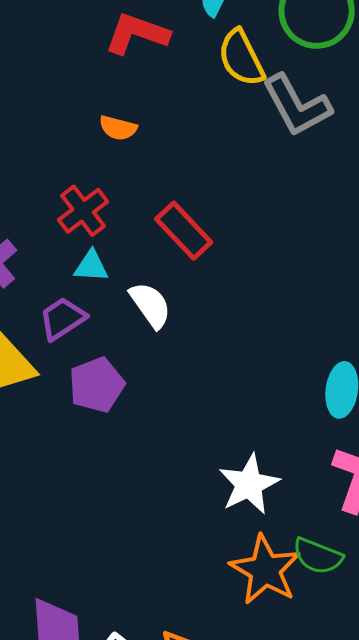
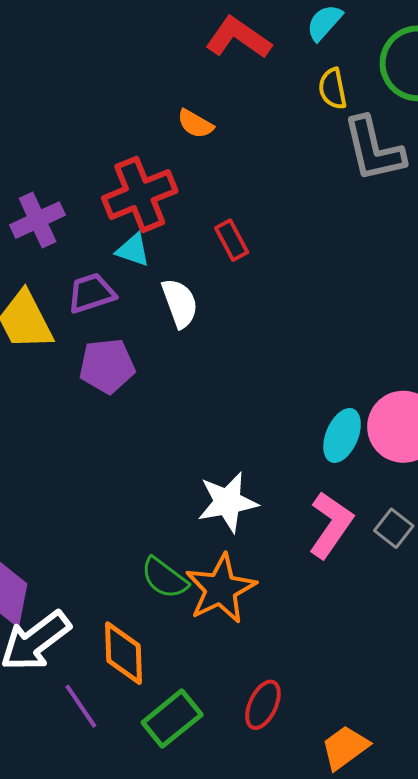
yellow semicircle: (241, 58) -> (333, 89), size x0.7
red cross: (83, 211) -> (140, 194), size x1.4
red rectangle: (184, 231) -> (232, 240), size x0.7
green semicircle: (318, 556) -> (164, 578), moved

